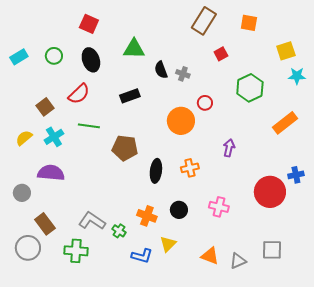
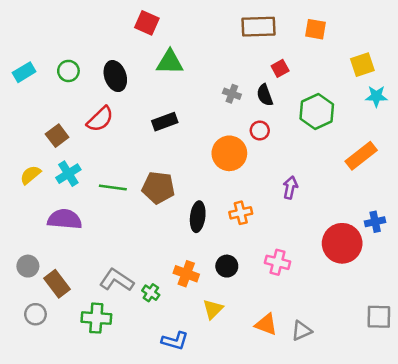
brown rectangle: (204, 21) -> (258, 27), turned 56
red square: (89, 24) -> (147, 23), moved
black semicircle: (161, 70) -> (265, 95), moved
green line: (89, 126) -> (113, 188), moved
gray circle: (22, 193) -> (28, 266), moved
gray circle: (28, 248) -> (35, 314), size x0.7
gray square: (272, 250) -> (379, 317), moved
blue L-shape: (142, 256) -> (175, 341), moved

